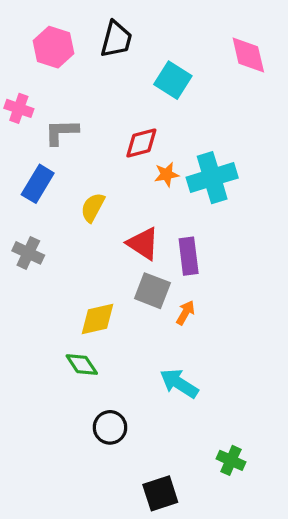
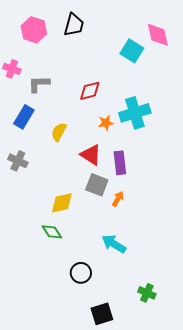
cyan square: (173, 80) -> (132, 51), moved
orange star: (167, 174) -> (106, 123), moved
black circle: (110, 427) -> (81, 273), moved

